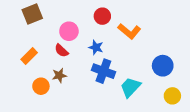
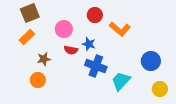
red semicircle: (61, 51) -> (71, 50), moved, turned -32
orange rectangle: (29, 56) -> (27, 37), moved
brown star: (59, 75) -> (44, 59), moved

